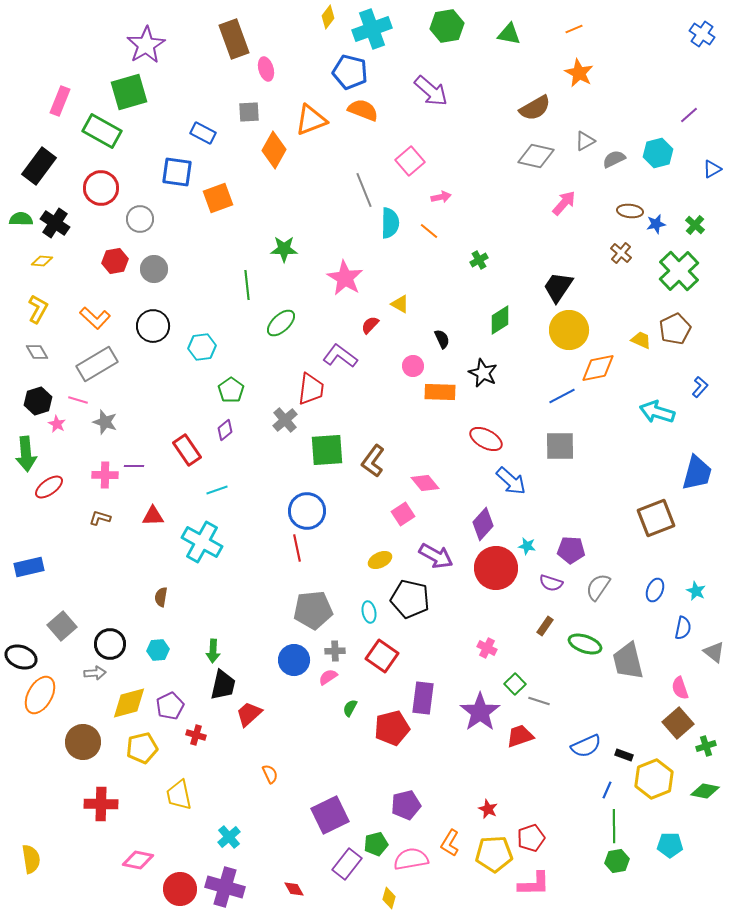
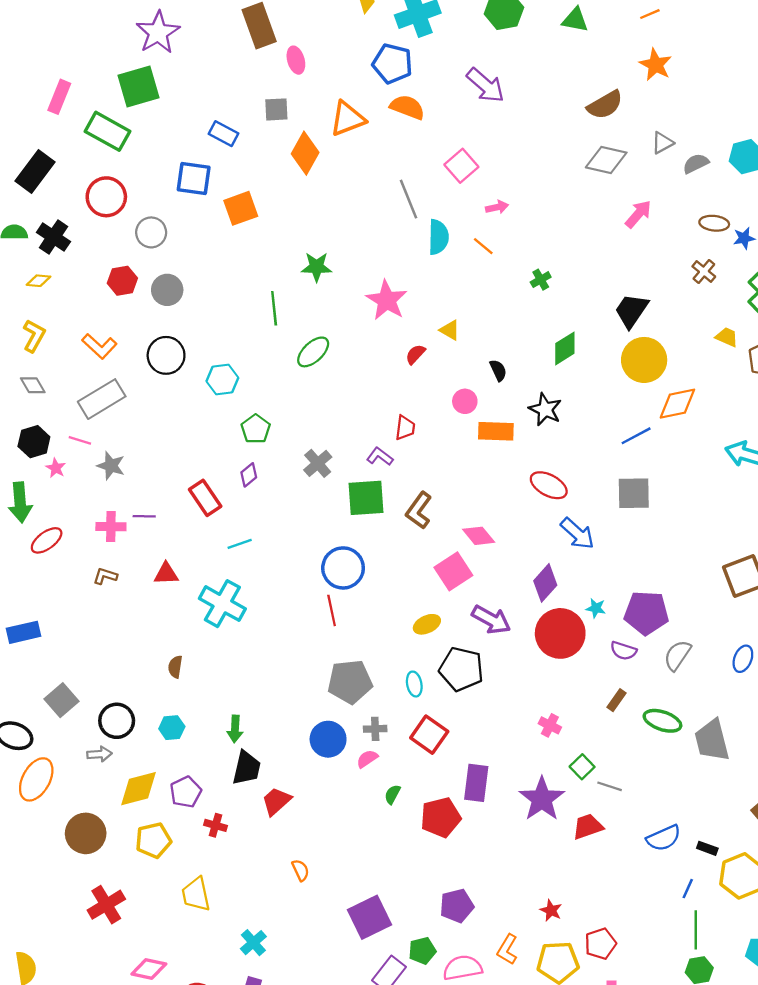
yellow trapezoid: (641, 340) -> (727, 337), moved
purple L-shape: (340, 356) -> (380, 456), moved, size x0.7
red trapezoid: (311, 389) -> (405, 428), moved, size x0.7
pink square: (403, 514) -> (453, 571), size x1.4
purple pentagon: (571, 550) -> (646, 613), size x1.4
red cross: (101, 804) -> (106, 905), turned -32

